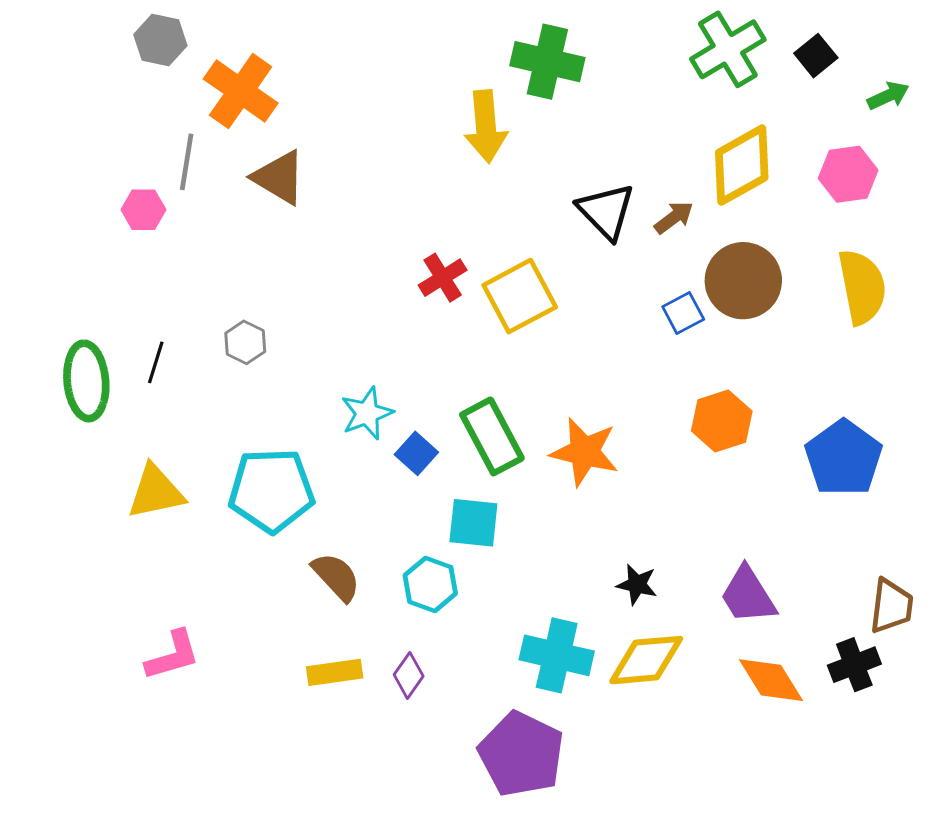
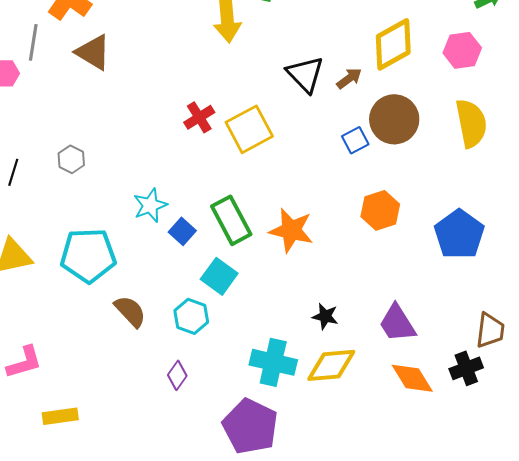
cyan square: (473, 523) -> (219, 276), turned 30
yellow rectangle: (335, 672) -> (60, 416), moved

